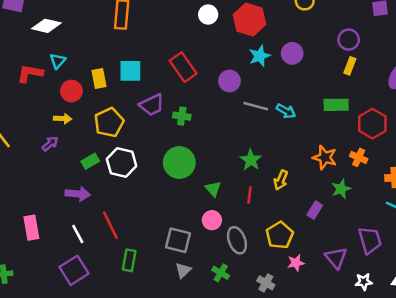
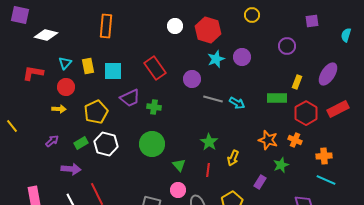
cyan triangle: (58, 61) -> (65, 63), moved
yellow rectangle: (350, 66) -> (297, 82), moved
yellow rectangle: (99, 78) -> (88, 66), moved
purple arrow: (50, 144) -> (52, 141), moved

